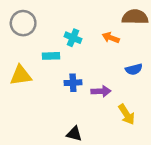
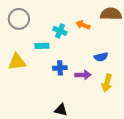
orange arrow: (111, 38) -> (83, 25), moved
blue semicircle: (134, 69) -> (101, 57), moved
yellow arrow: (126, 114) -> (107, 83), moved, turned 48

